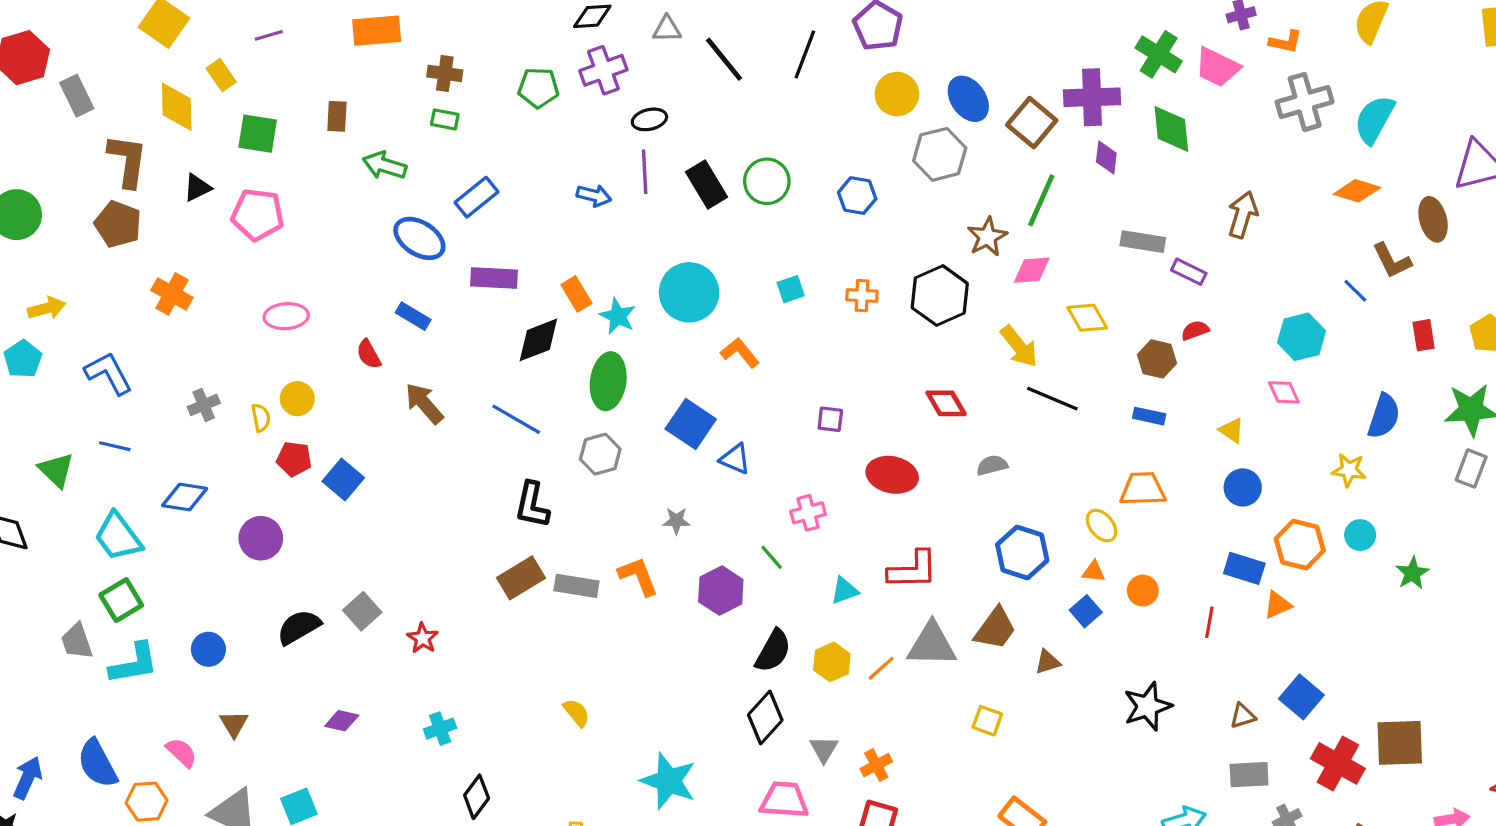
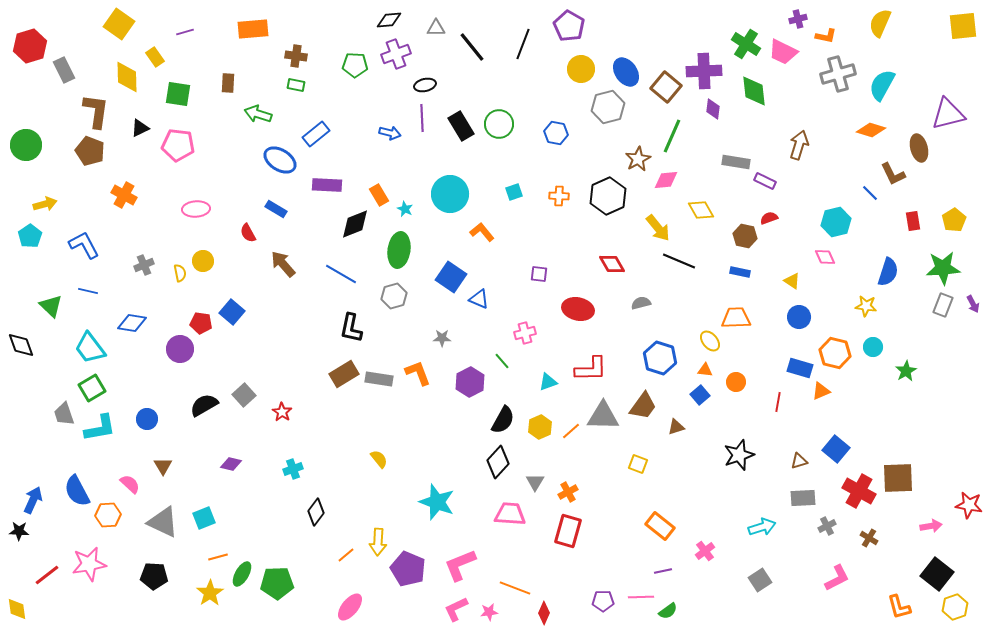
cyan star: (618, 316) -> (405, 209), size x0.7
red pentagon: (294, 459) -> (201, 323), moved

